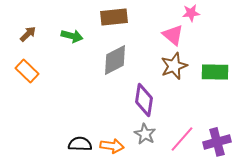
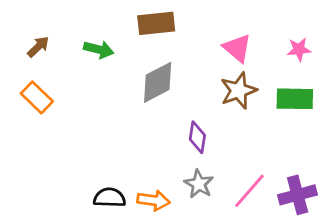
pink star: (191, 13) -> (299, 49), moved
purple diamond: (144, 100) -> (197, 137), size x0.7

